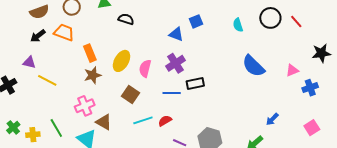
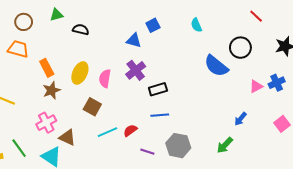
black circle: (270, 18) -> (240, 48), moved
pink triangle: (292, 70) -> (256, 86), moved
blue line: (172, 93) -> (160, 115), moved

